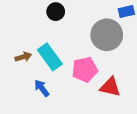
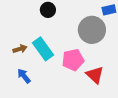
red triangle: (110, 87) -> (95, 75), turned 30
blue arrow: (42, 88) -> (24, 76), moved

